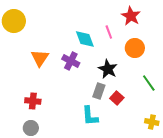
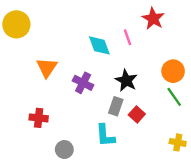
orange circle: (135, 48) -> (173, 71), moved
purple cross: (71, 61) -> (83, 83), moved
gray circle: (31, 128) -> (64, 149), moved

